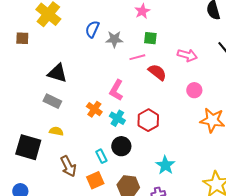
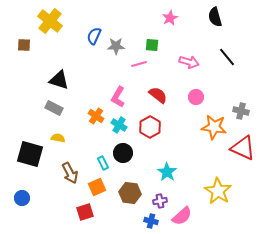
pink star: (142, 11) -> (170, 18), moved
red semicircle: (157, 72) -> (158, 95), moved

